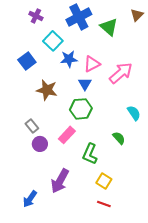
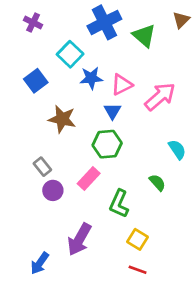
purple cross: (36, 16) -> (33, 22), moved

